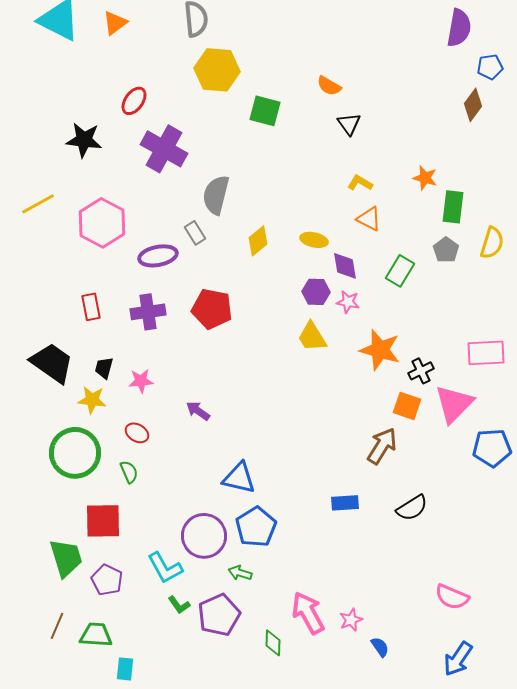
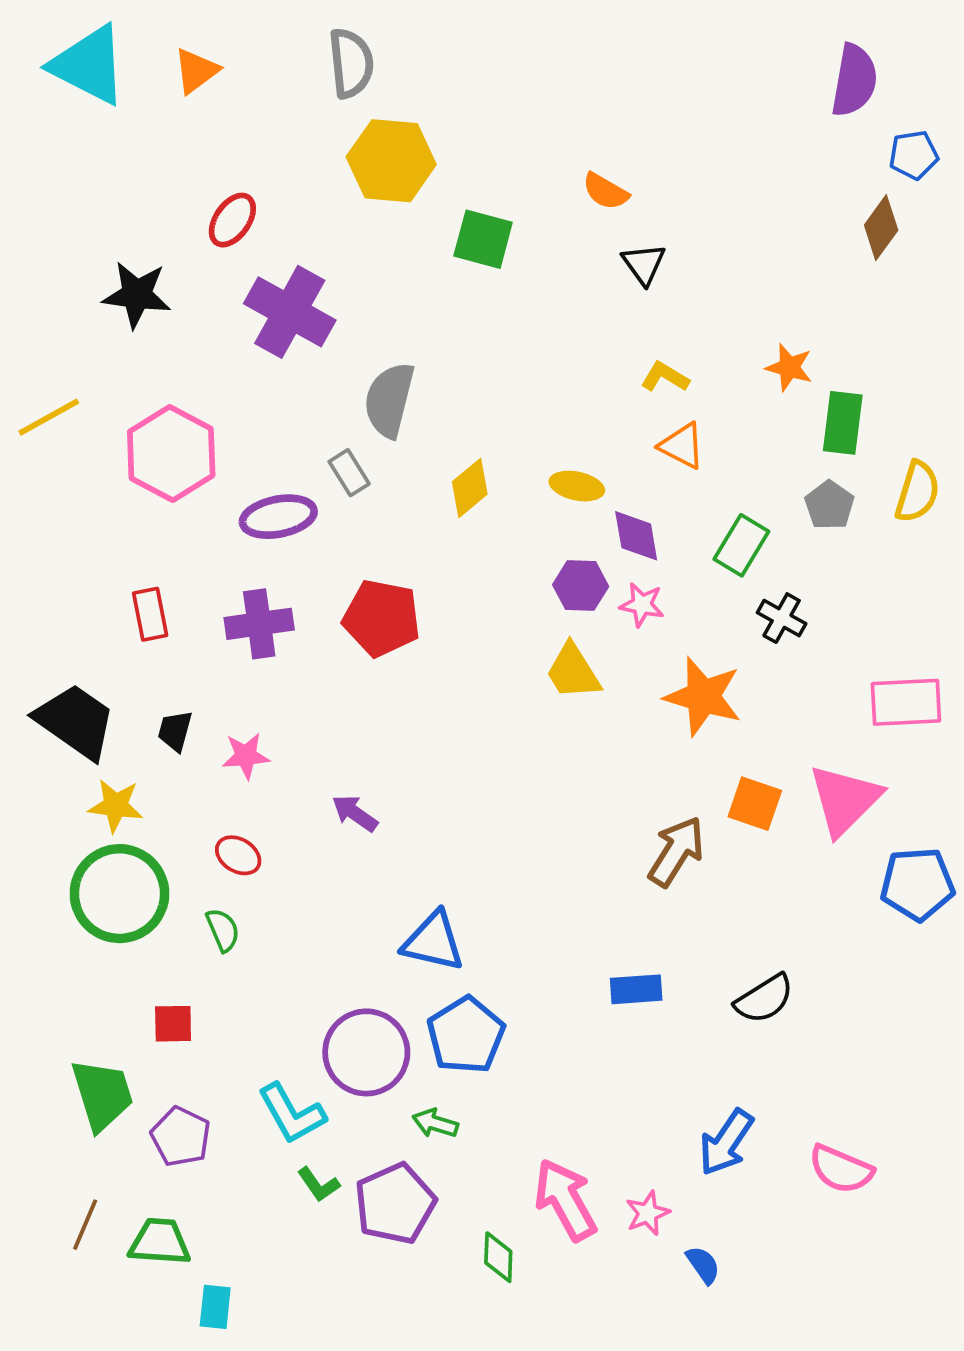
black cross: (421, 371) -> (782, 618), moved, turned -35
yellow star: (92, 400) -> (116, 806), moved
brown arrow: (382, 446) -> (676, 852), moved
red square: (103, 521) -> (173, 1024), size x0.6
blue arrow: (458, 659) -> (726, 1142), moved

